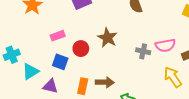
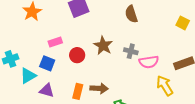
pink semicircle: (165, 45) -> (149, 62), moved
gray cross: (143, 51) -> (131, 51), moved
blue square: (60, 62) -> (47, 63), moved

